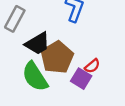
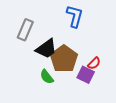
green semicircle: (35, 77) -> (47, 77), size x0.6

